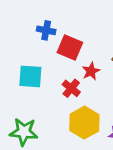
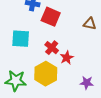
red star: (91, 71) -> (67, 58), moved
yellow hexagon: (84, 123) -> (46, 74), moved

